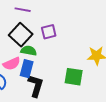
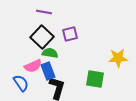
blue rectangle: (27, 69) -> (48, 71), turned -36

